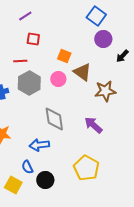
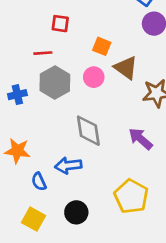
blue semicircle: (27, 167) -> (39, 182), moved

